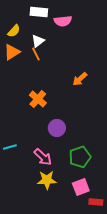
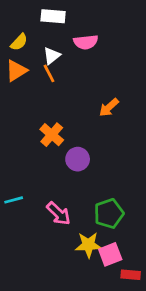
pink semicircle: (63, 21) -> (86, 42), moved
purple circle: (57, 128) -> (78, 159), moved
yellow star: (47, 180) -> (88, 245), moved

